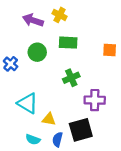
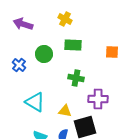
purple arrow: (33, 20) -> (23, 24), moved
green cross: (71, 78) -> (76, 78), turned 35
yellow triangle: (49, 119) -> (65, 111), moved

